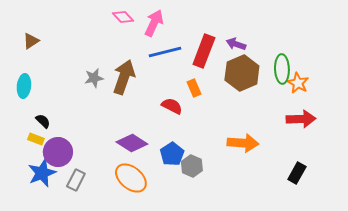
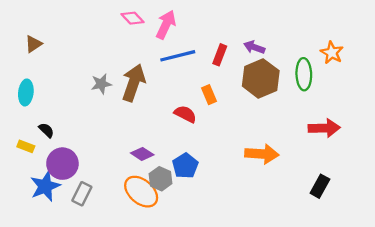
red rectangle: (204, 51) -> (220, 55), size x0.6
orange star: (298, 83) -> (332, 53), moved
yellow rectangle: (36, 139) -> (26, 146), moved
purple diamond: (132, 143) -> (142, 154), size x0.7
gray hexagon: (192, 166) -> (161, 179), moved

